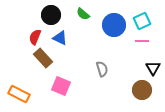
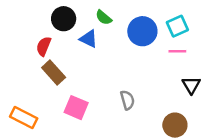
blue triangle: (60, 38) -> (89, 39), moved
gray semicircle: (102, 69) -> (127, 100), moved
brown circle: (142, 90) -> (175, 125), moved

